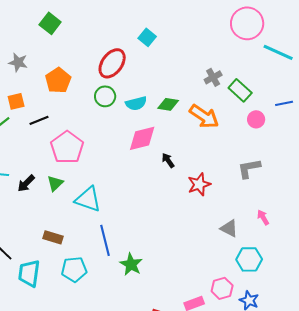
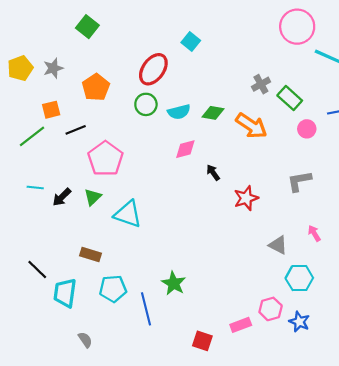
gray star: (18, 62) -> (53, 68), turned -30
pink diamond: (142, 138) -> (185, 149), size x0.7
blue line: (105, 240) -> (146, 309), moved

